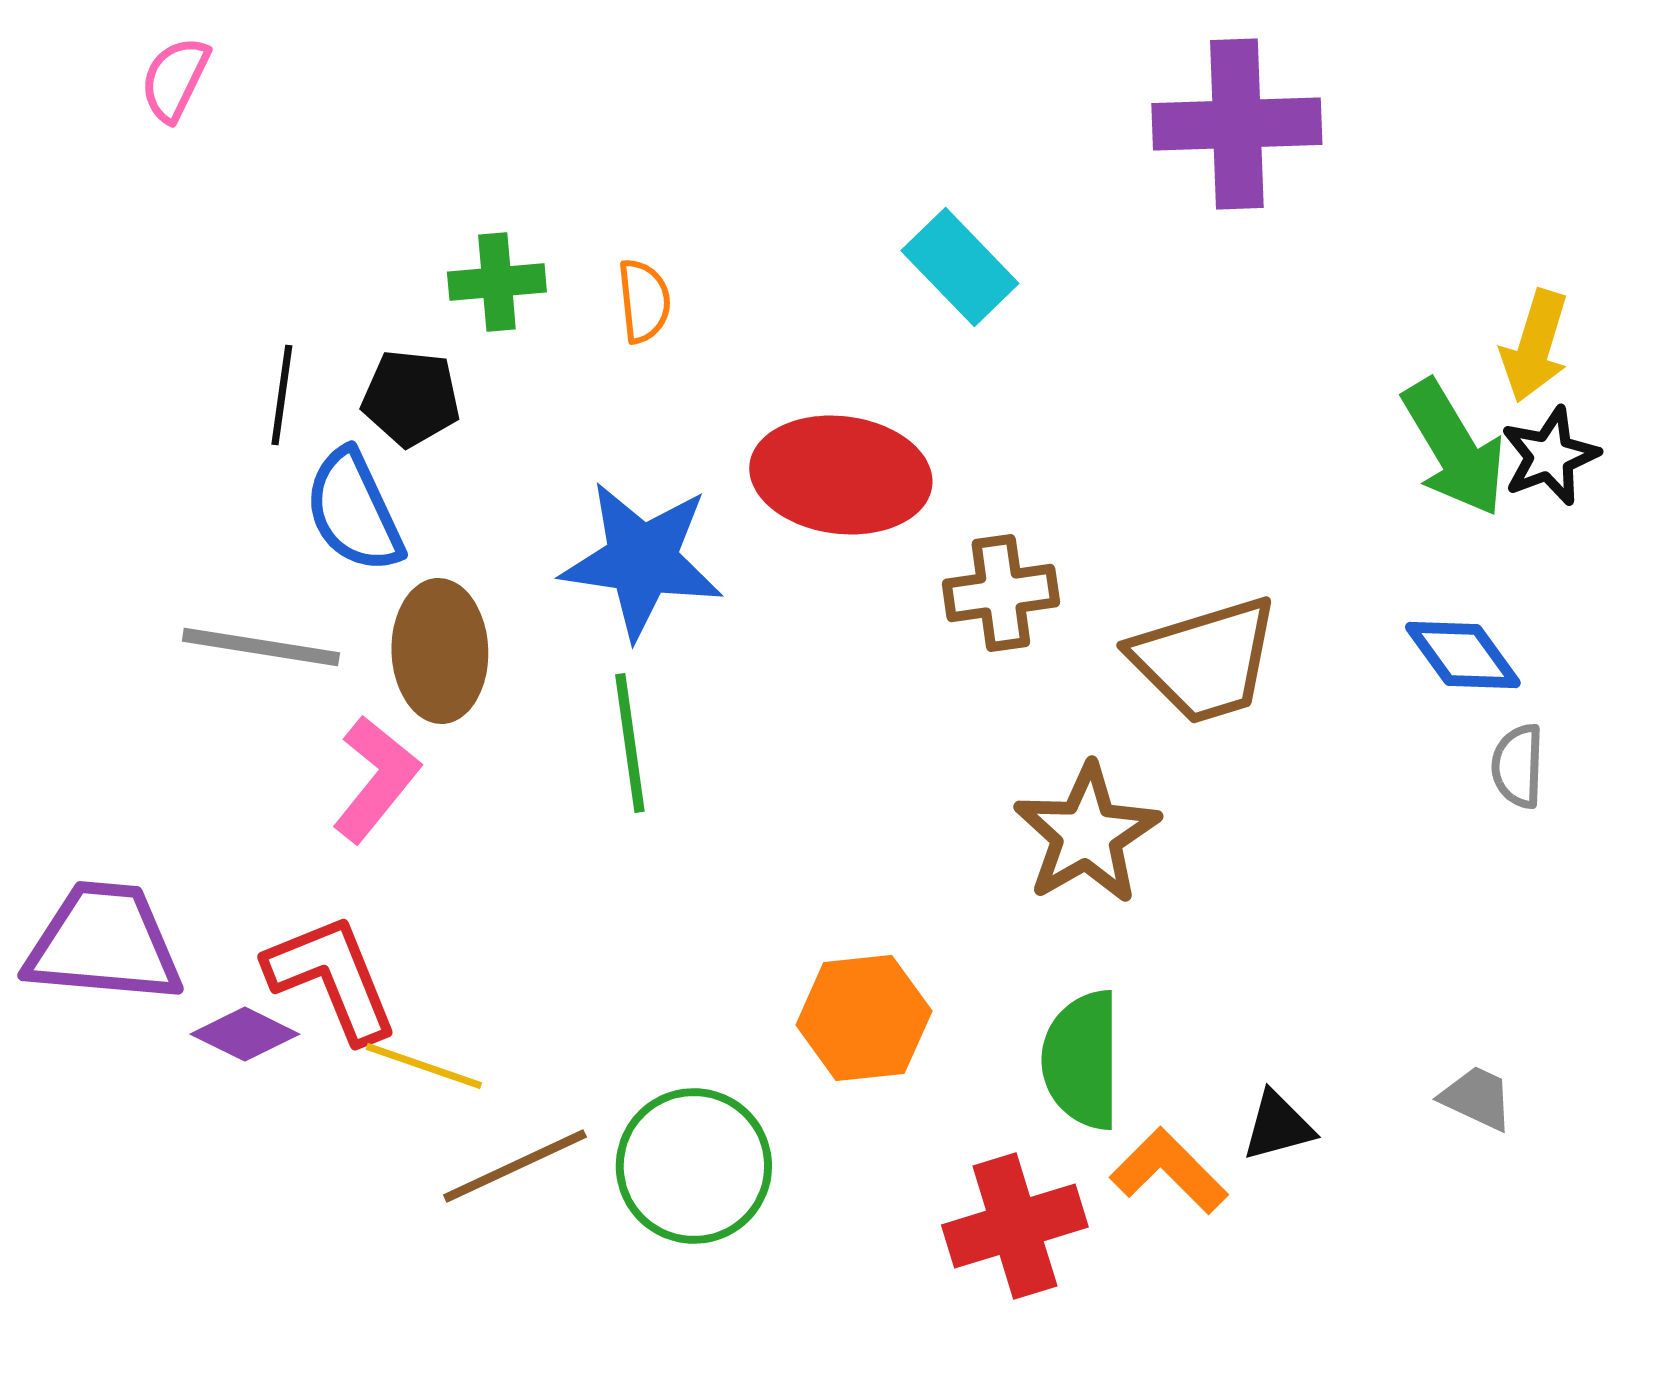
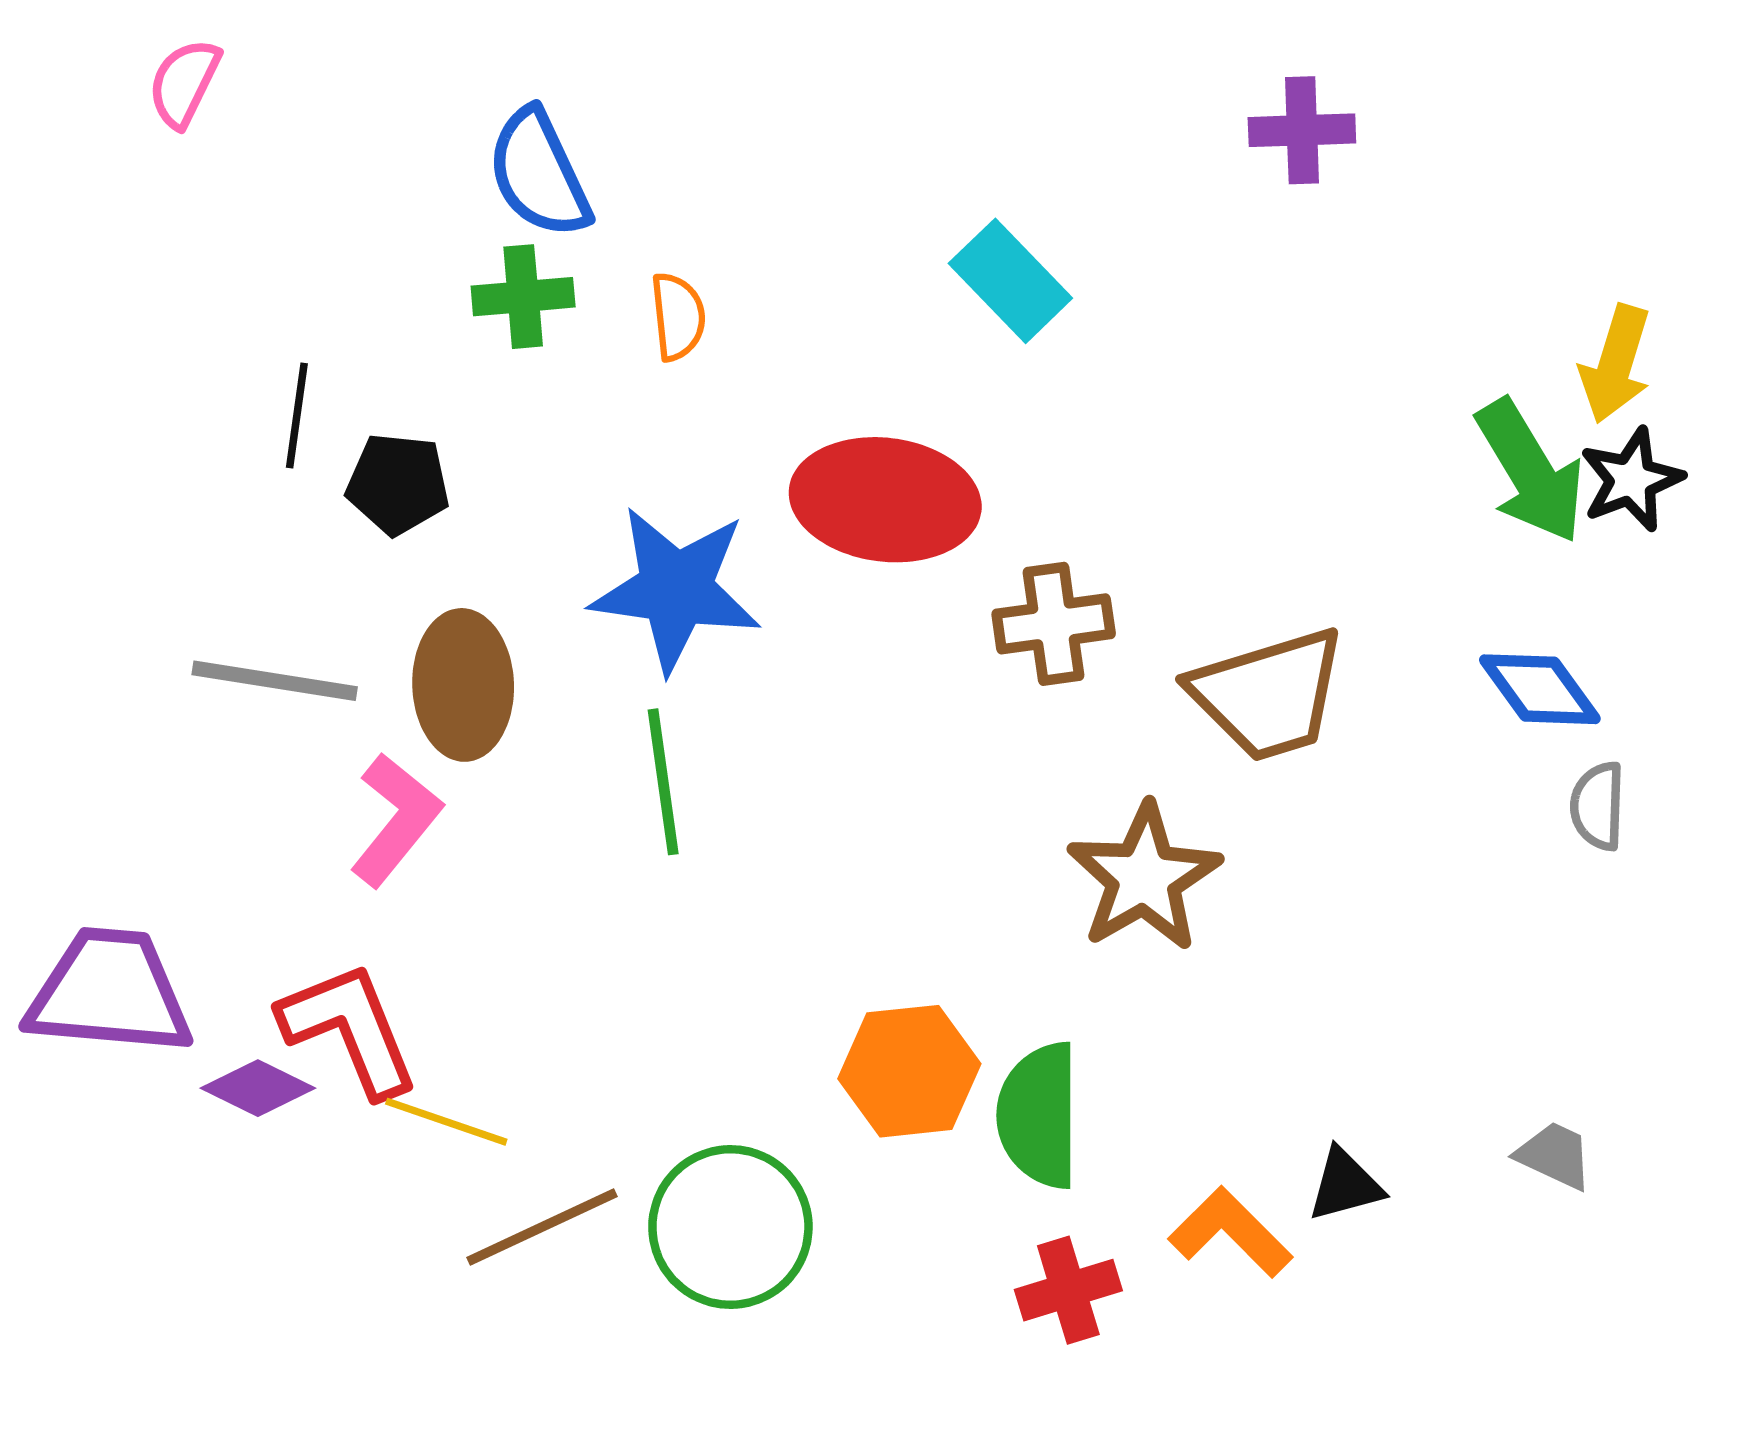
purple cross: (1237, 124) -> (1302, 130), size x0.6
black pentagon: (411, 398) -> (398, 484), moved
blue semicircle: (354, 511) -> (539, 173), moved
green semicircle: (1082, 1060) -> (1039, 1115), moved
red cross: (1015, 1226) -> (1068, 1290), size x0.7

